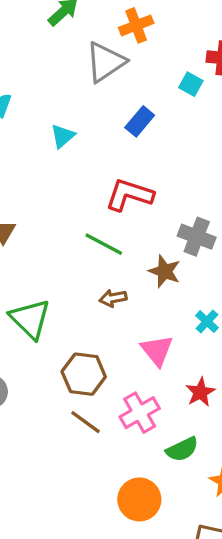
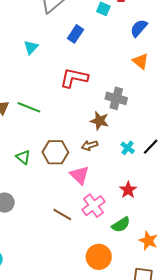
green line: (104, 244) -> (29, 107), moved
brown arrow: (113, 298) -> (90, 145), moved
green triangle: (30, 319) -> (23, 157), size x0.6
pink triangle: (157, 350) -> (80, 175), moved
brown hexagon: (84, 374) -> (55, 152), moved

